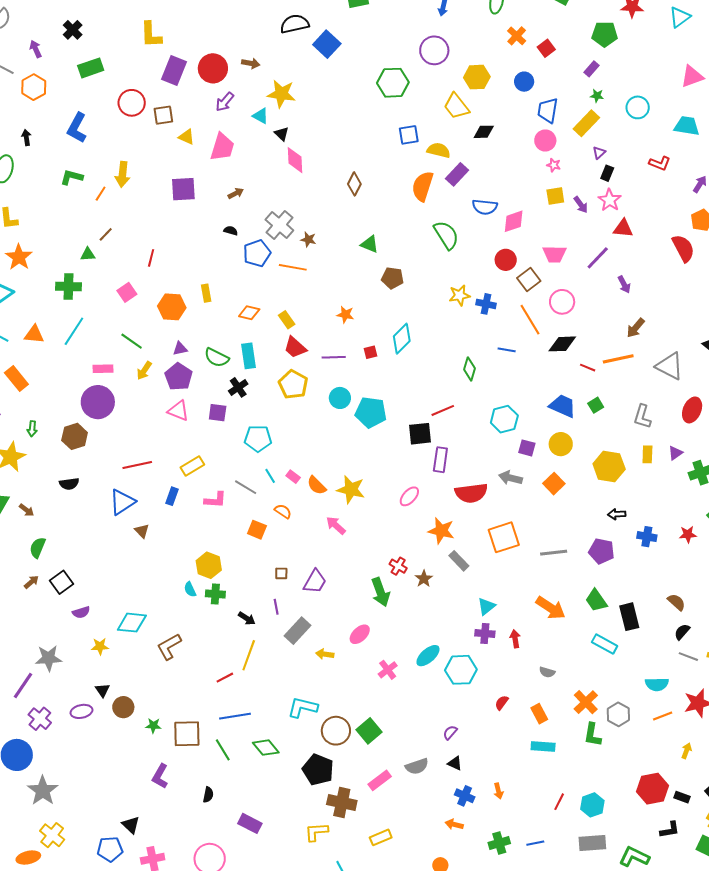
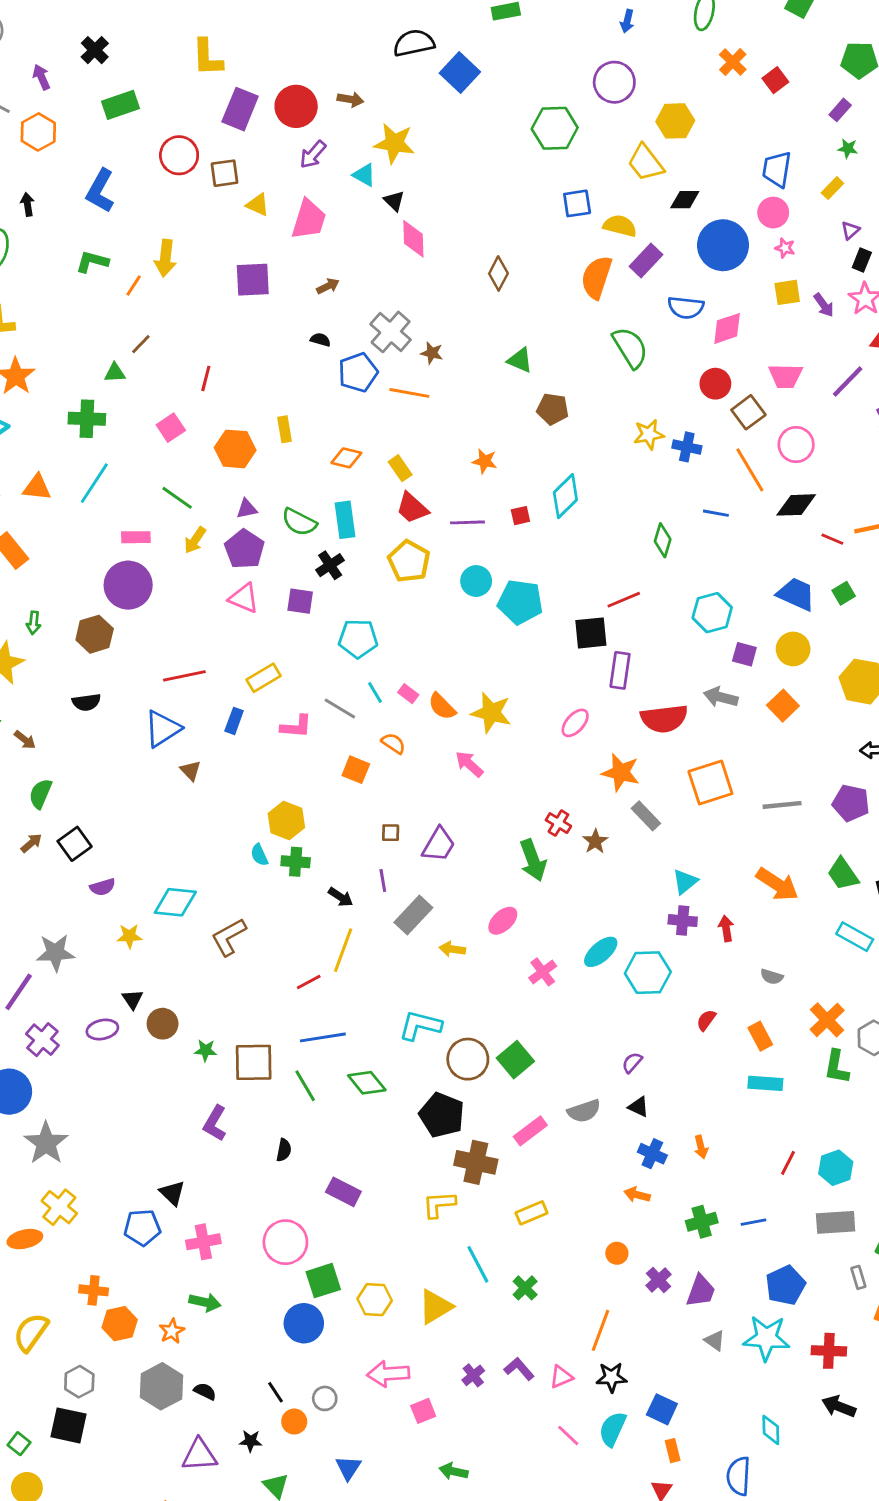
blue circle: (524, 82) -> (723, 245), moved, size x1.8
yellow rectangle: (586, 123) -> (832, 188), size x0.6

